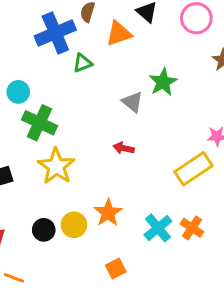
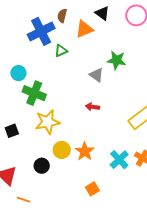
green star: (163, 82) -> (116, 60), turned -30
yellow star: (56, 166) -> (47, 122), turned 30
yellow circle: (74, 225) -> (62, 150), moved

